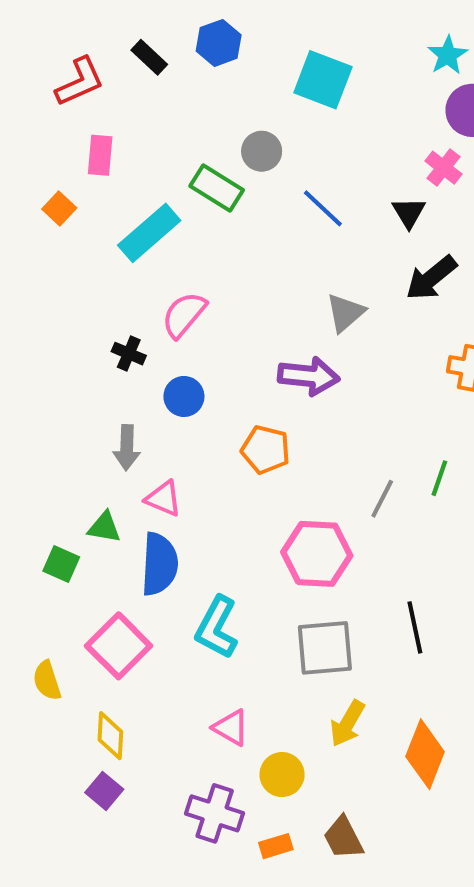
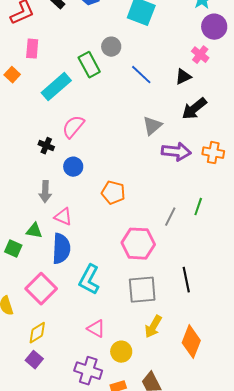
green rectangle: (217, 188) -> (89, 65), turned 30
black triangle: (409, 213) -> (183, 77), turned 36
purple arrow: (309, 376) -> (176, 152), moved
yellow diamond: (110, 736) -> (37, 333), turned 55

